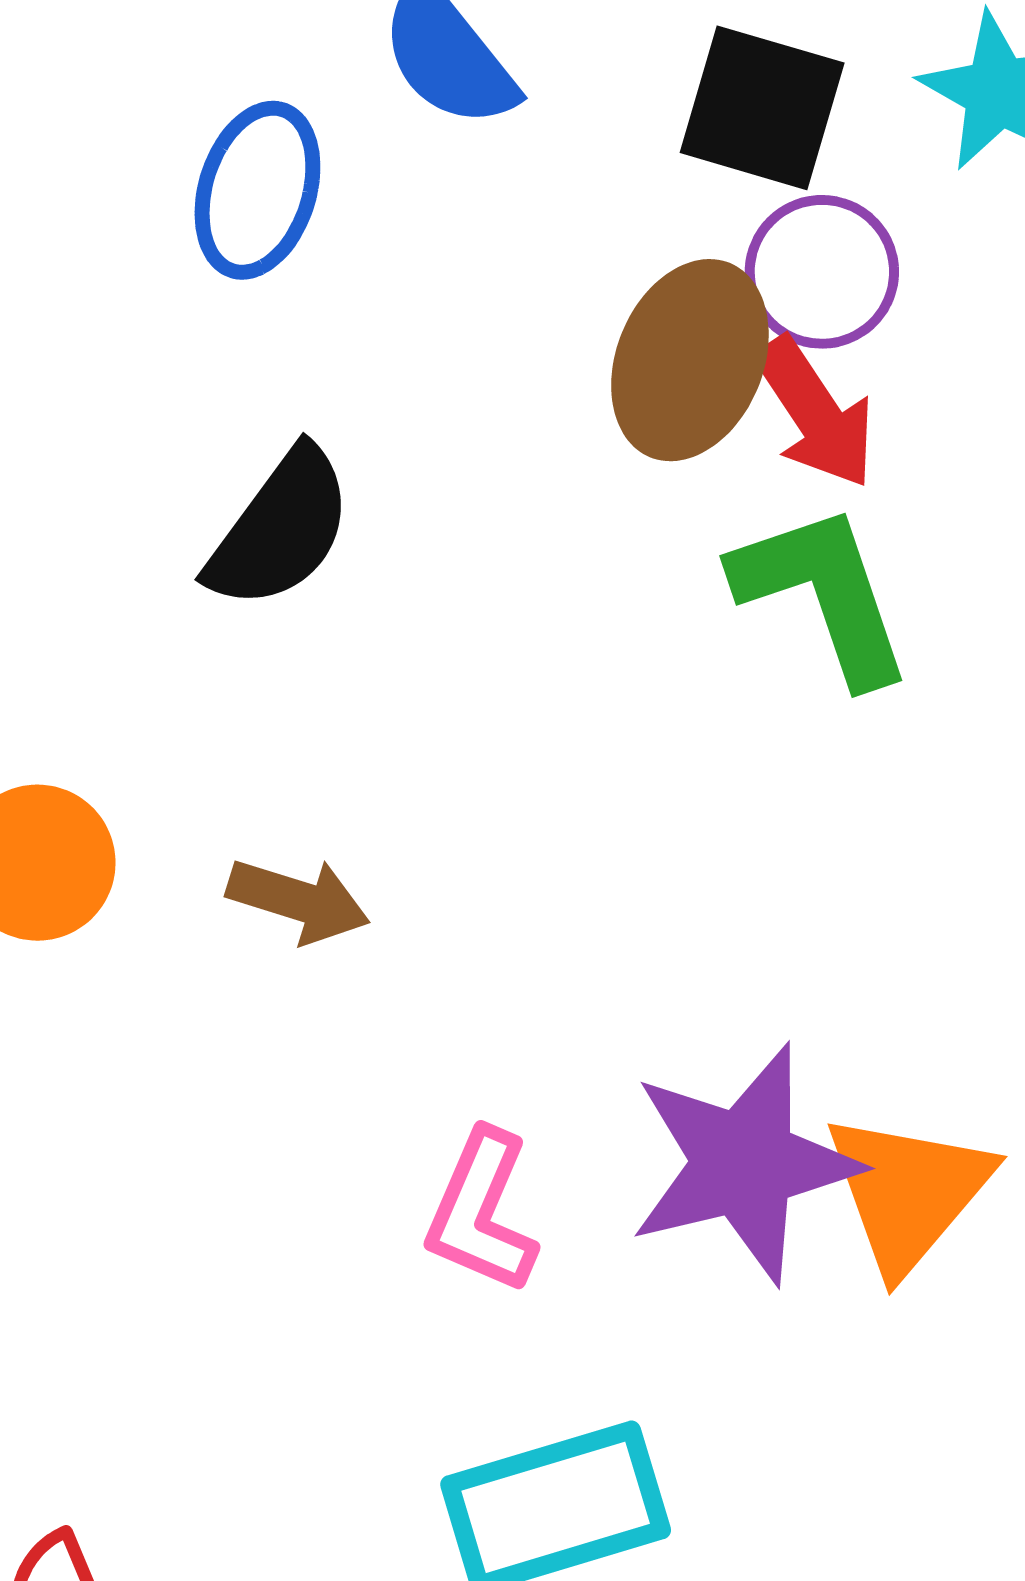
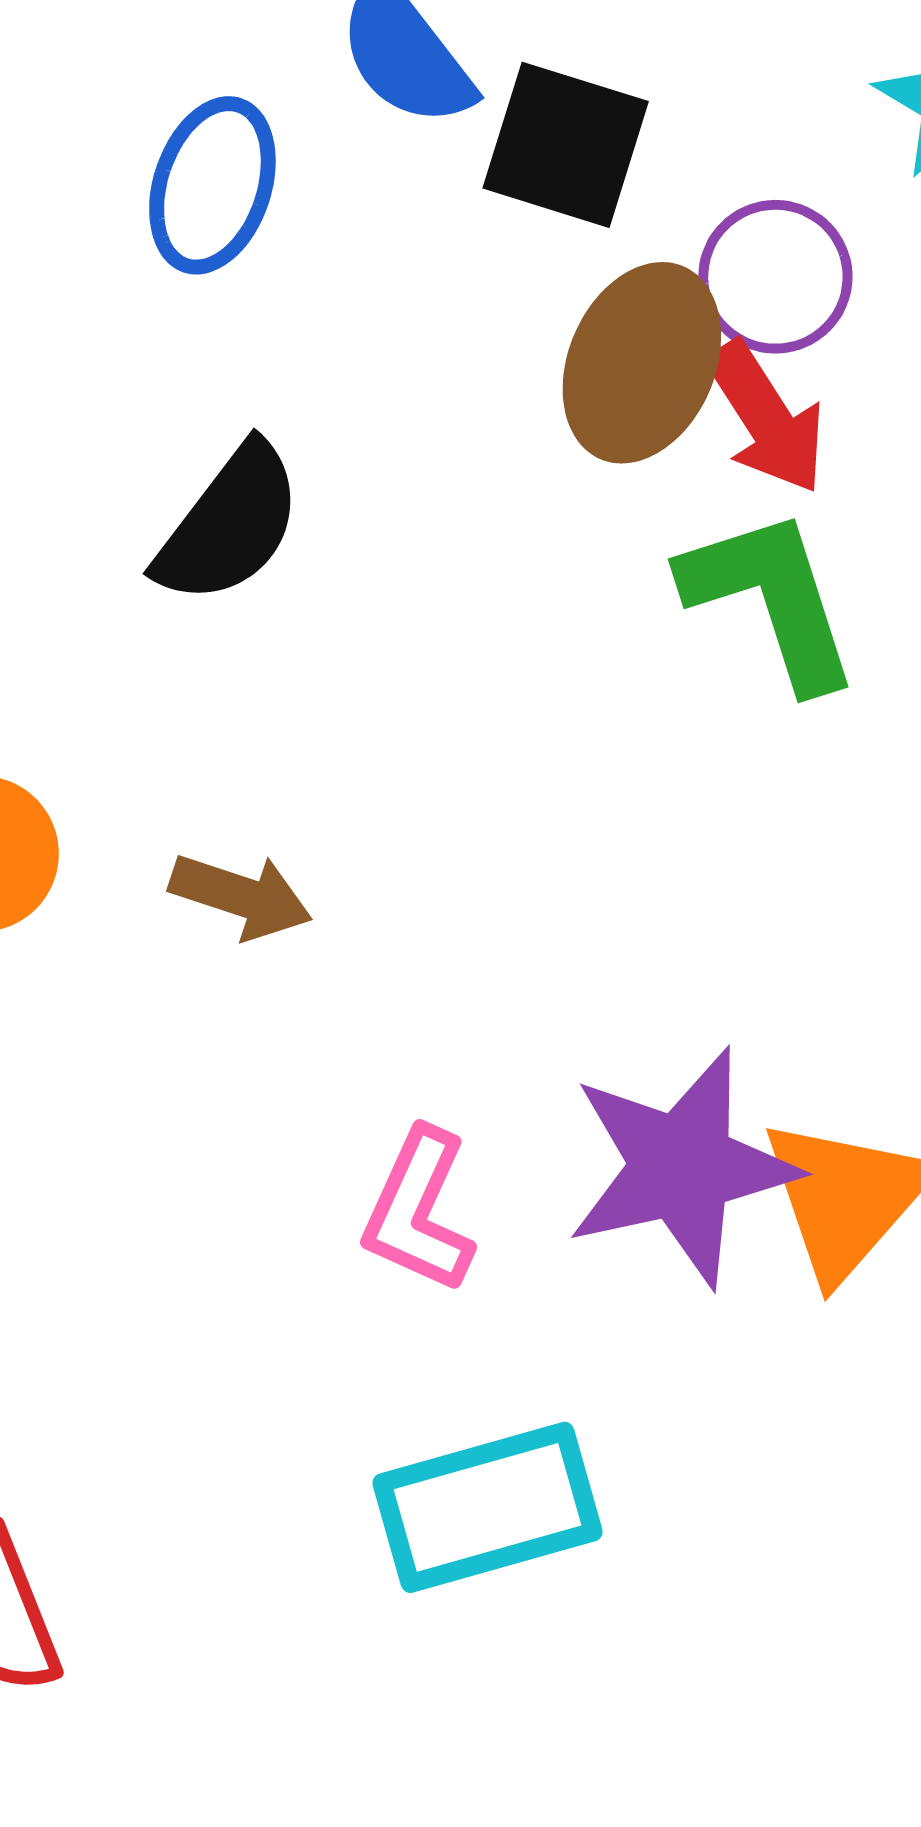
black square: (762, 108) -> (566, 145), moved

